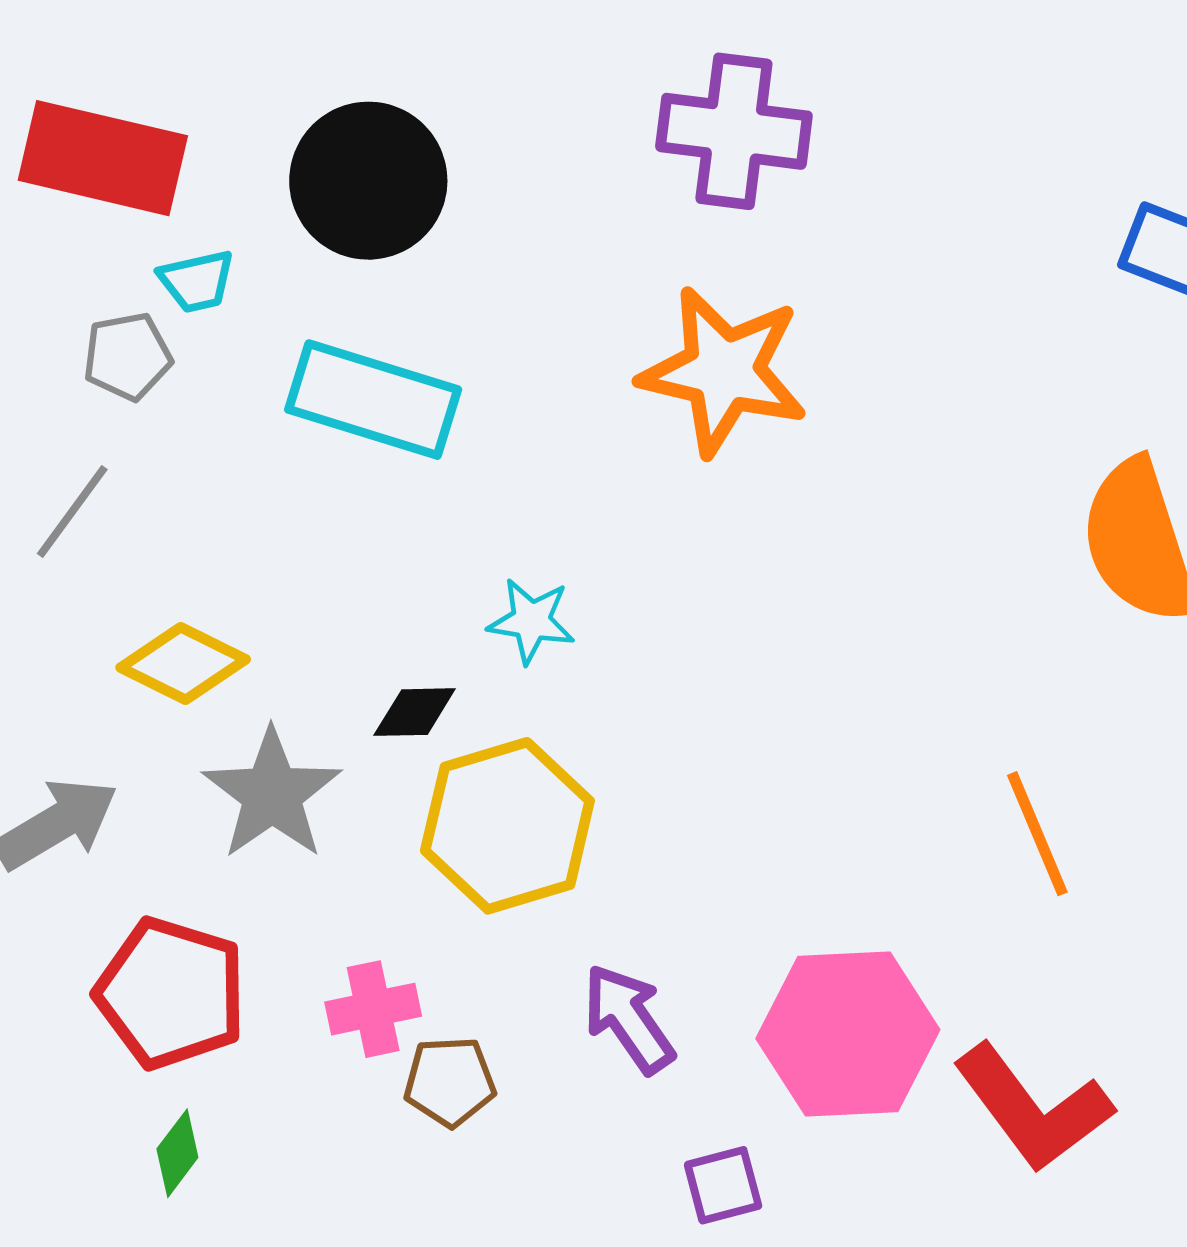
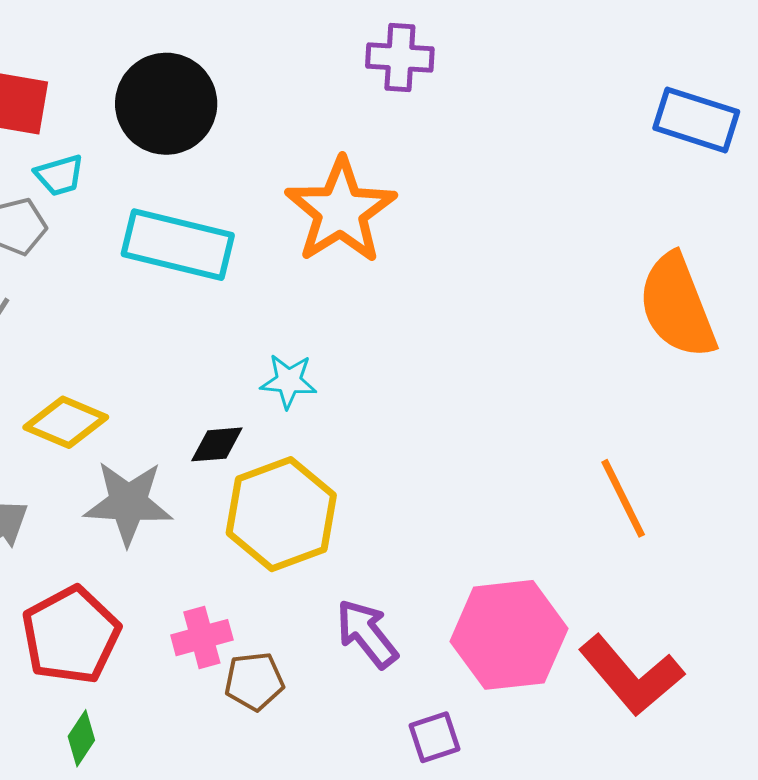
purple cross: (734, 131) -> (400, 57), size x0.7
orange star: (724, 371) -> (341, 211), moved, turned 30
gray star: (272, 794) -> (128, 503), turned -30
red pentagon: (171, 993) -> (71, 635), turned 30

